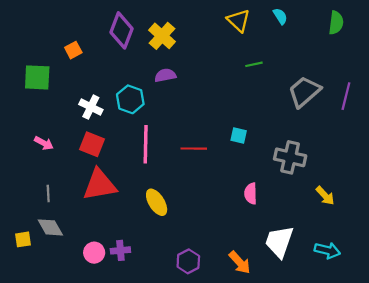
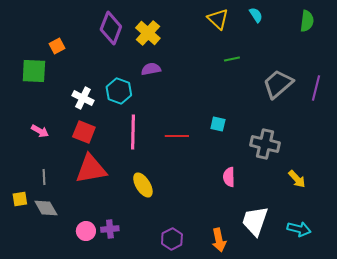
orange square: (73, 50) -> (57, 46), moved
yellow square: (23, 239) -> (20, 199), moved
orange arrow: (240, 262) -> (219, 240), turned 30

